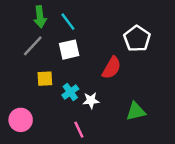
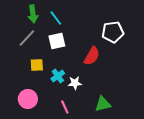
white pentagon: (137, 39) -> (113, 32), turned 30
green triangle: (136, 111) -> (103, 104), moved
pink circle: (21, 120) -> (28, 99), moved

